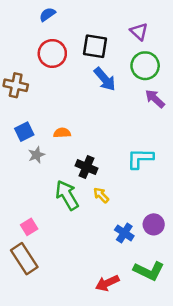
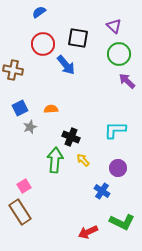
blue arrow: (105, 79) -> (66, 65), moved
green arrow: (67, 195) -> (55, 160), turned 35
purple circle: (154, 224) -> (118, 168), moved

